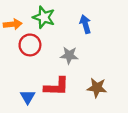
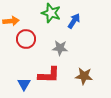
green star: (44, 17) -> (51, 13), moved
blue arrow: (85, 24) -> (74, 21), turned 49

